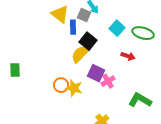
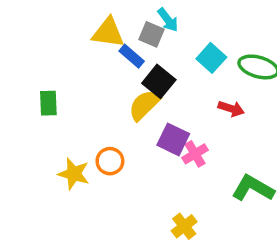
yellow triangle: (60, 14) -> (108, 33), turned -30
blue rectangle: (73, 27) -> (132, 56), turned -48
green rectangle: (15, 70) -> (48, 103), moved
yellow star: (74, 88) -> (74, 174), moved

